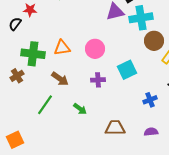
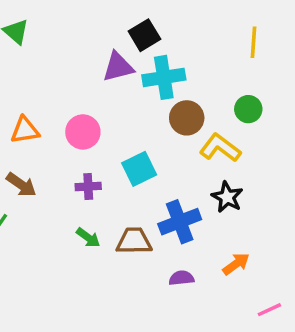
blue cross: (150, 100) -> (180, 222), size x1.6
green arrow: (80, 109) -> (88, 238), moved
brown trapezoid: (115, 128) -> (134, 241), moved

